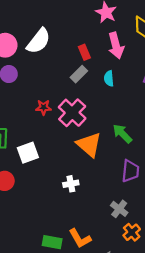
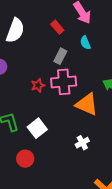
gray rectangle: (79, 74) -> (60, 56), moved
pink cross: (72, 113) -> (64, 82), turned -30

